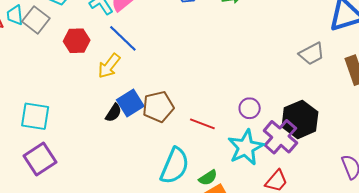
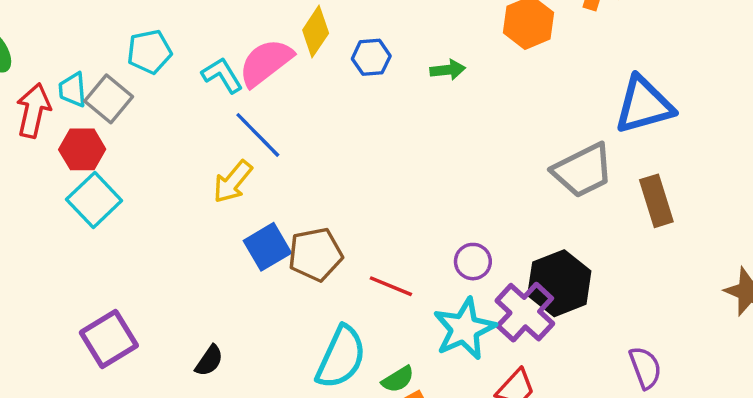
red hexagon: (77, 41) -> (82, 149), moved
gray trapezoid: (312, 54) -> (583, 170), size x1.4
black semicircle: (114, 113) -> (209, 361), moved
cyan square: (35, 116) -> (94, 200), moved, turned 36

